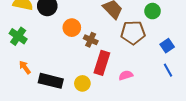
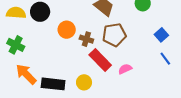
brown pentagon: (133, 33) -> (114, 35), moved
red rectangle: (102, 63) -> (100, 60), turned -55
orange arrow: (25, 67) -> (26, 74), size x1.6

